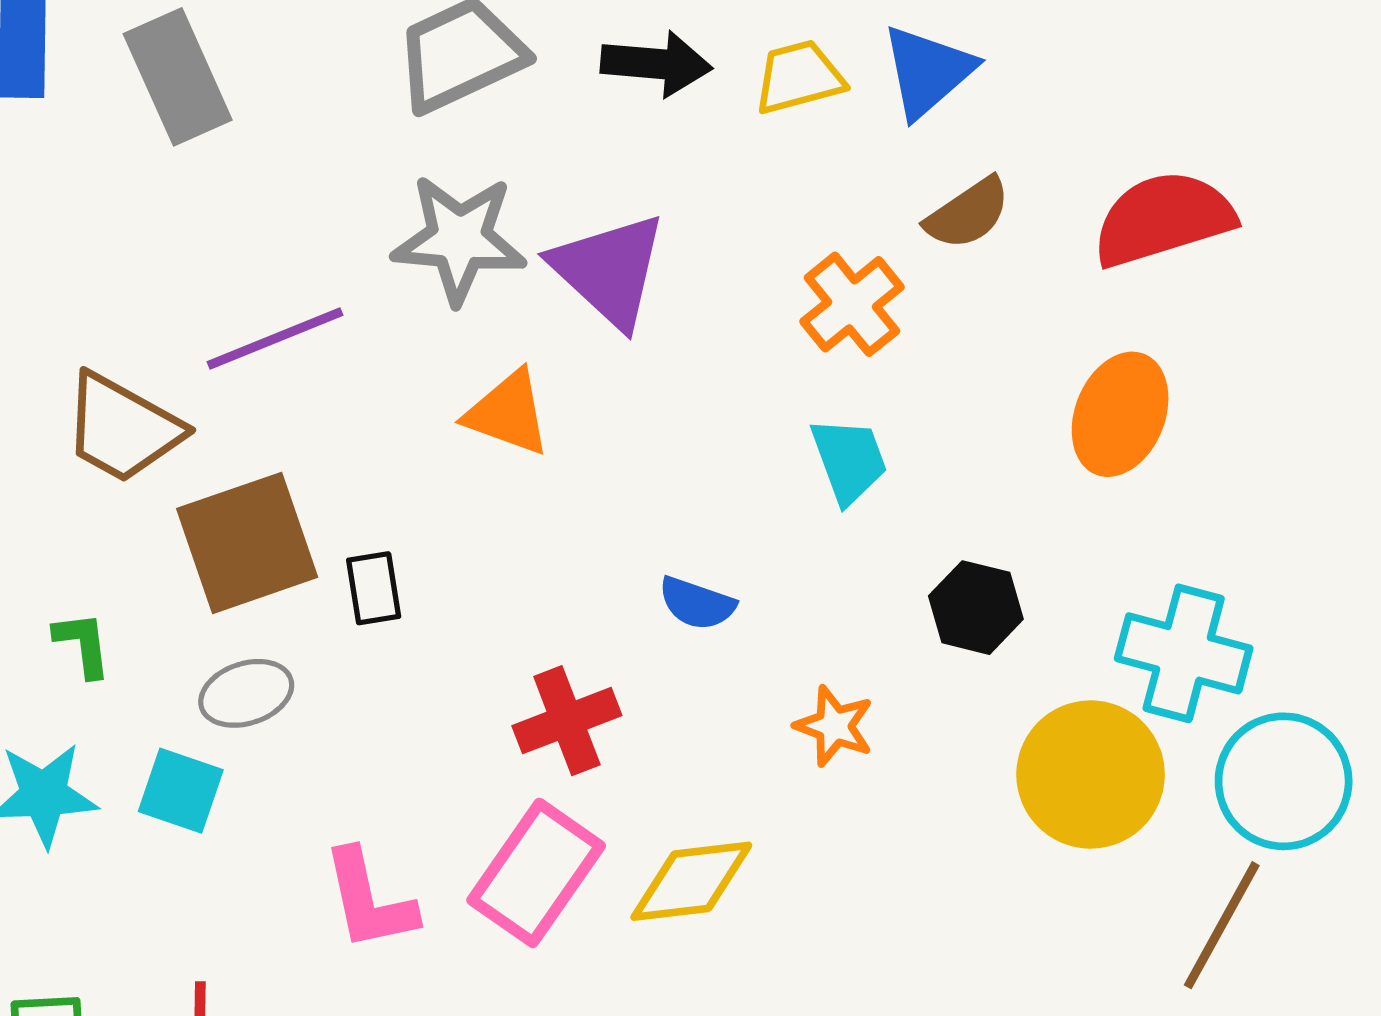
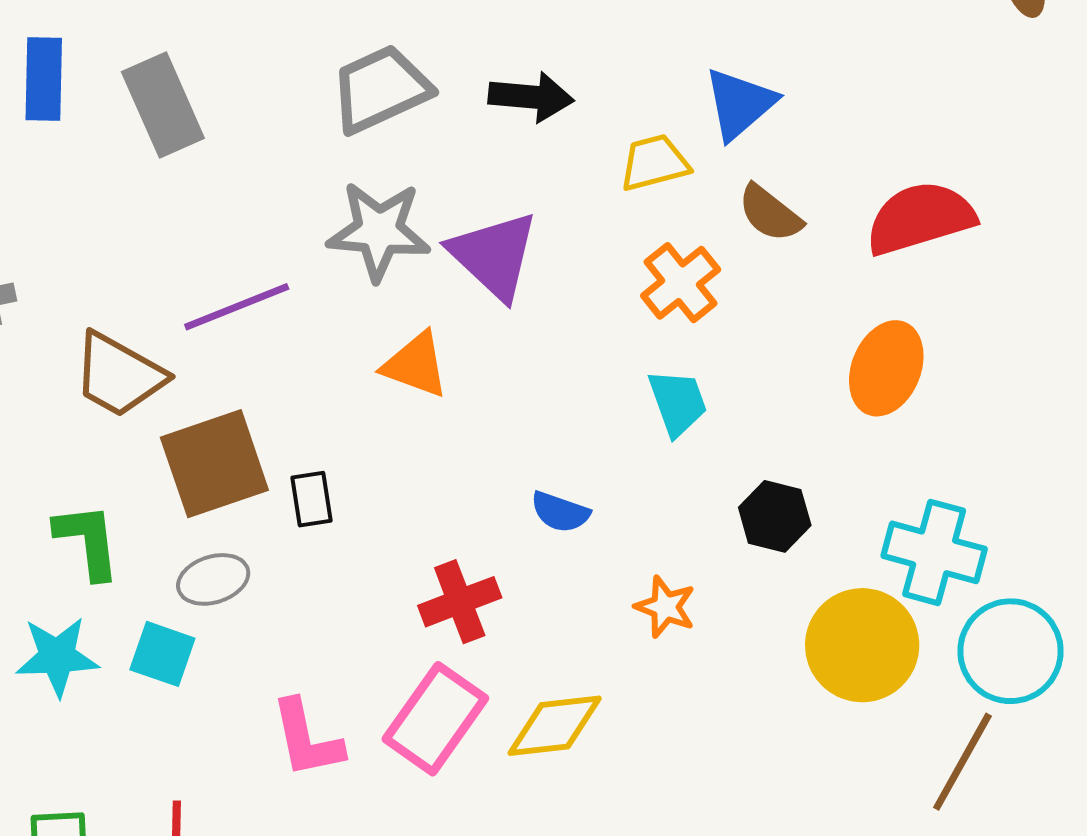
yellow trapezoid: (799, 77) -> (654, 163), moved
brown semicircle: (968, 213) -> (770, 213), turned 72
green L-shape: (83, 644) -> (88, 541), size x1.5

